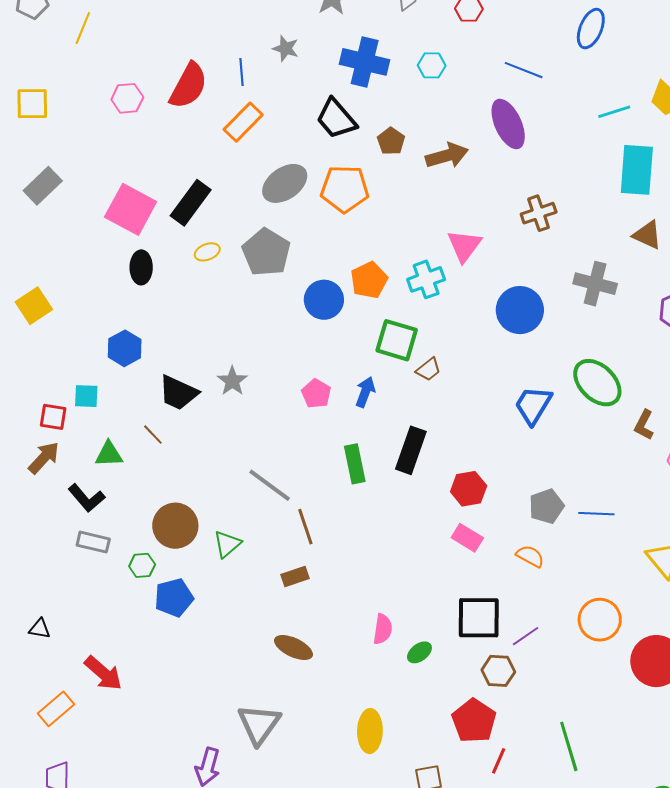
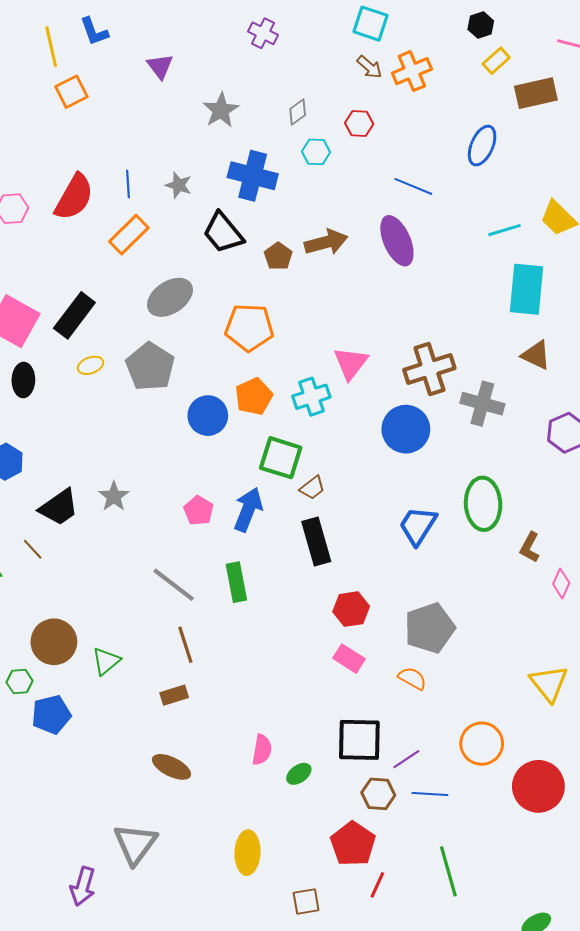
gray star: (286, 48) -> (179, 185), moved
cyan hexagon: (432, 65) -> (316, 152), moved
brown arrow: (447, 156) -> (326, 242), moved
orange pentagon: (345, 189) -> (249, 327), moved
brown cross: (539, 213) -> (429, 369), moved, size x1.4
green ellipse: (597, 383) -> (483, 504), turned 42
blue arrow: (365, 392) -> (248, 510), size x1.4
black trapezoid: (178, 393) -> (59, 507), turned -60
black rectangle: (411, 450) -> (316, 541), moved, turned -36
gray line: (270, 485) -> (174, 585), moved
gray pentagon: (546, 506) -> (430, 628), size x1.4
blue line: (596, 514) -> (430, 794), moved

